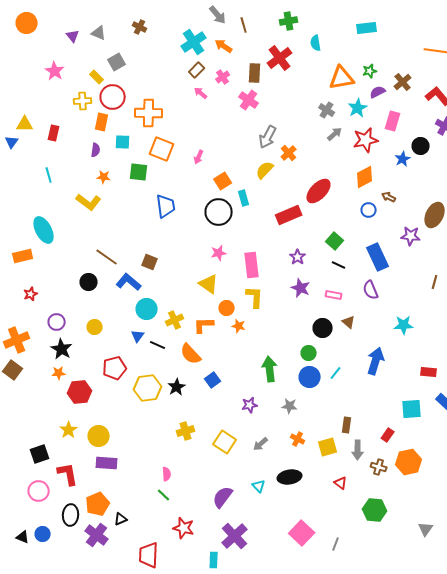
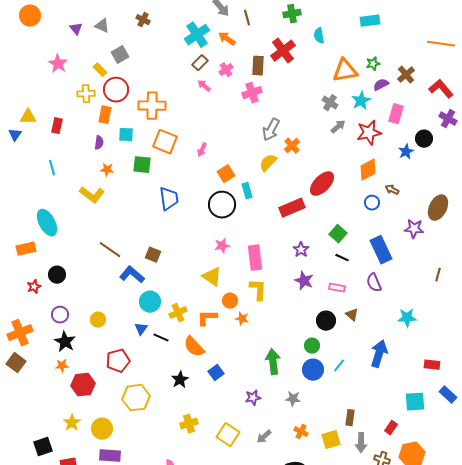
pink cross: (249, 100) -> (252, 93), turned 36
black circle: (89, 282) -> (57, 275), moved
yellow hexagon: (148, 388) -> (136, 398), moved

